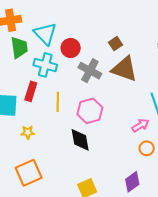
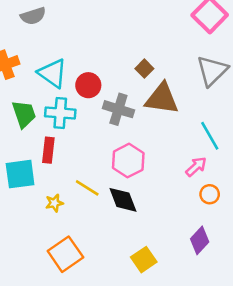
green trapezoid: (19, 48) -> (24, 114), moved
yellow line: (58, 102) -> (87, 188), moved, turned -48

